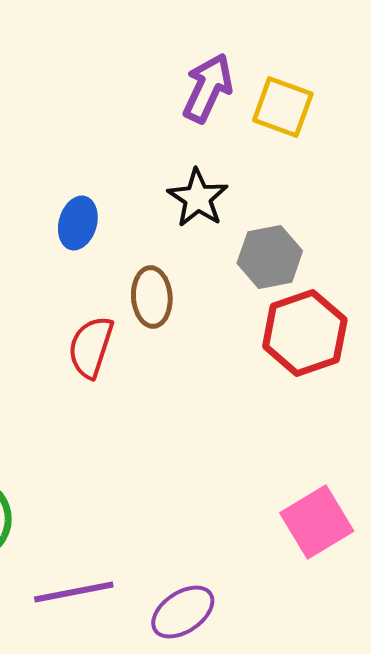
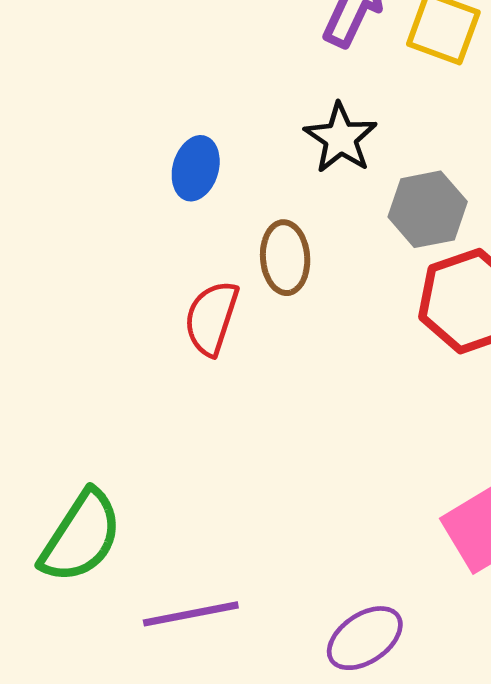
purple ellipse: (183, 612) -> (365, 638), moved

